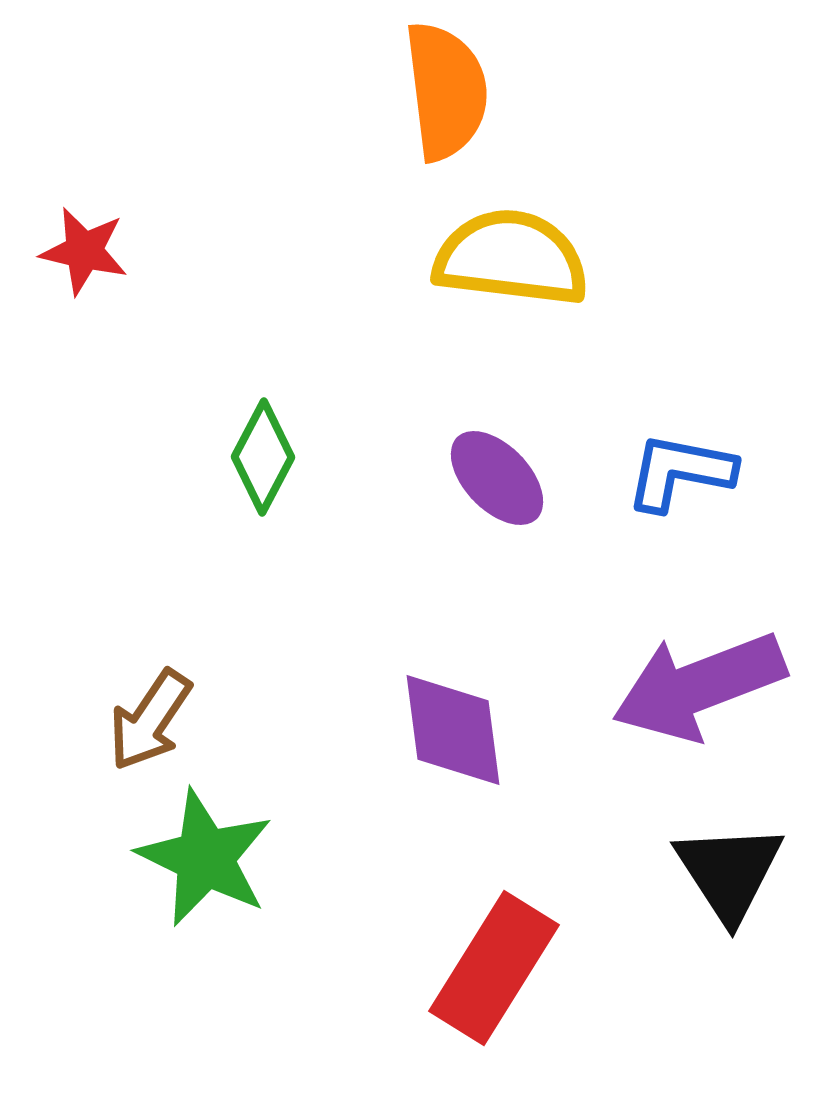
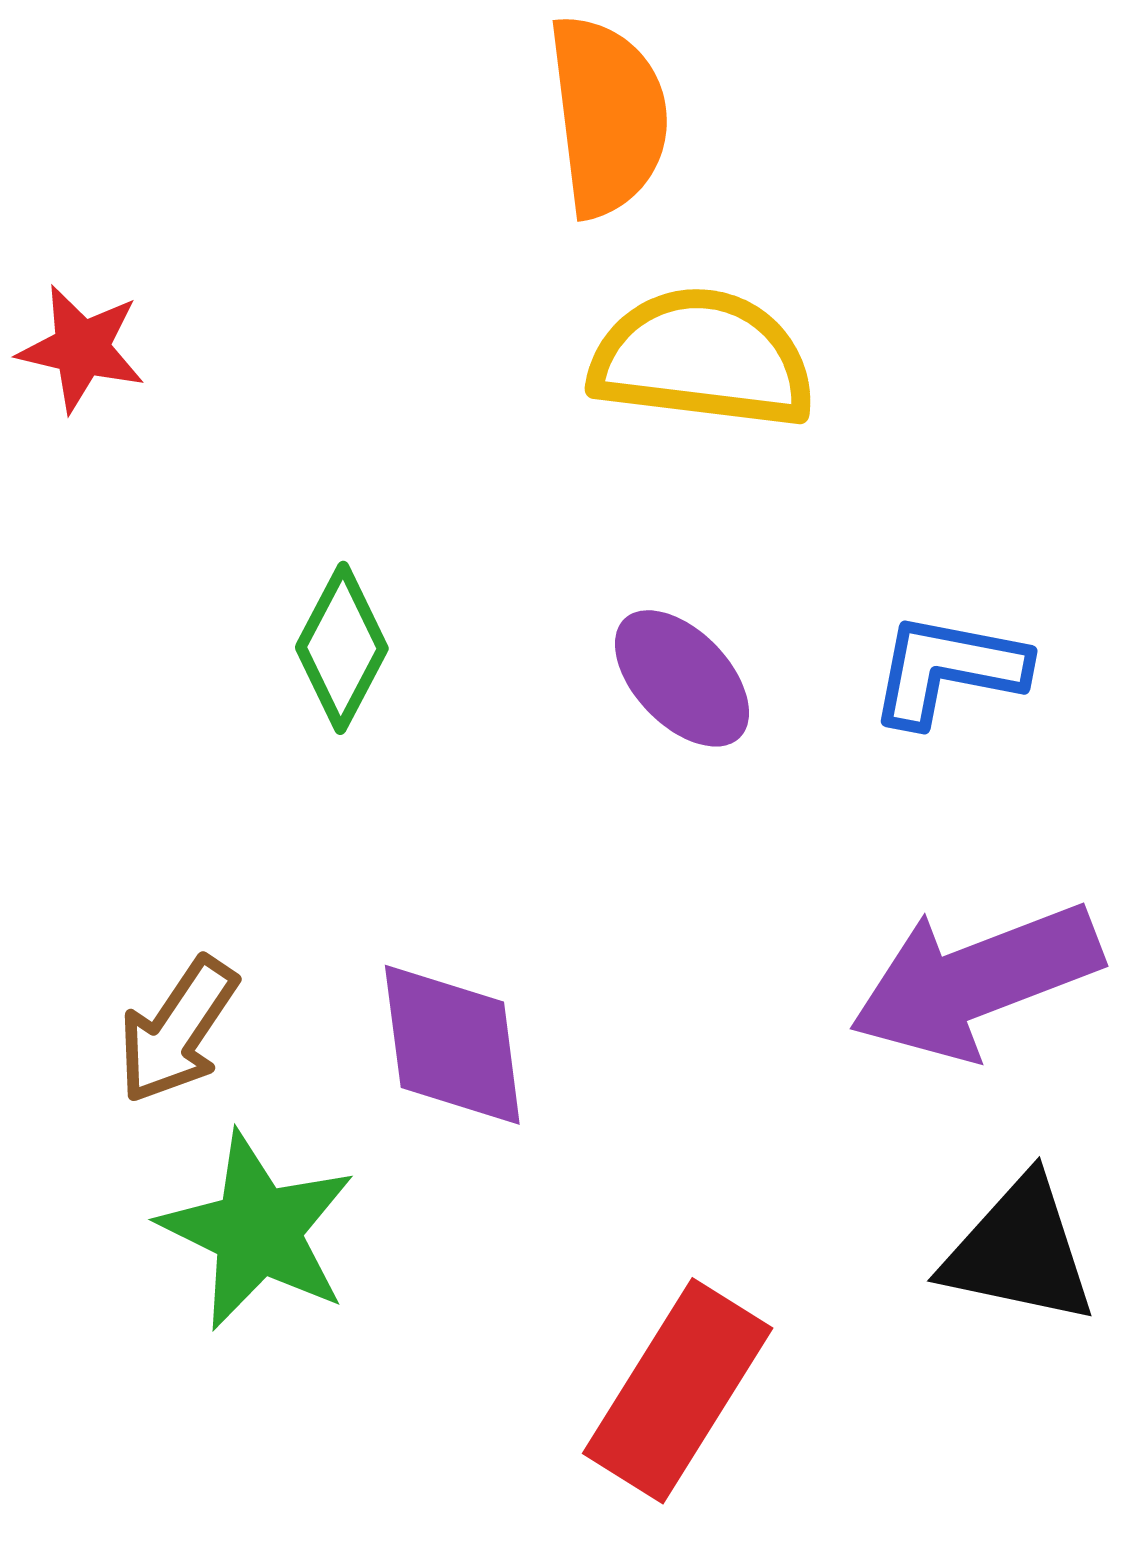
purple diamond: (453, 730) -> (452, 1045), moved
black triangle: (729, 872) -> (1019, 1251), turned -45

